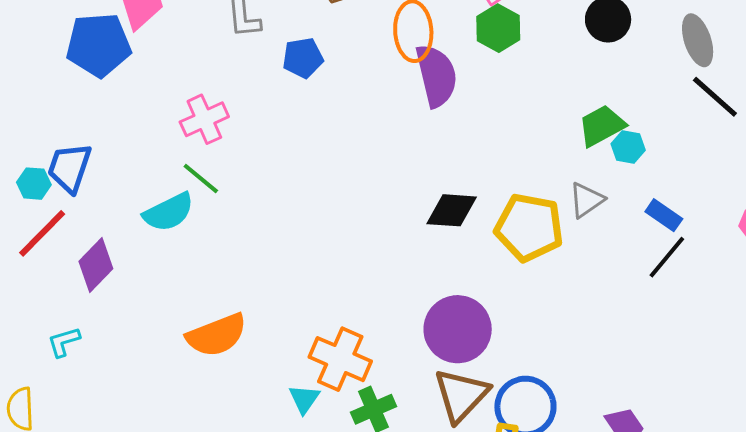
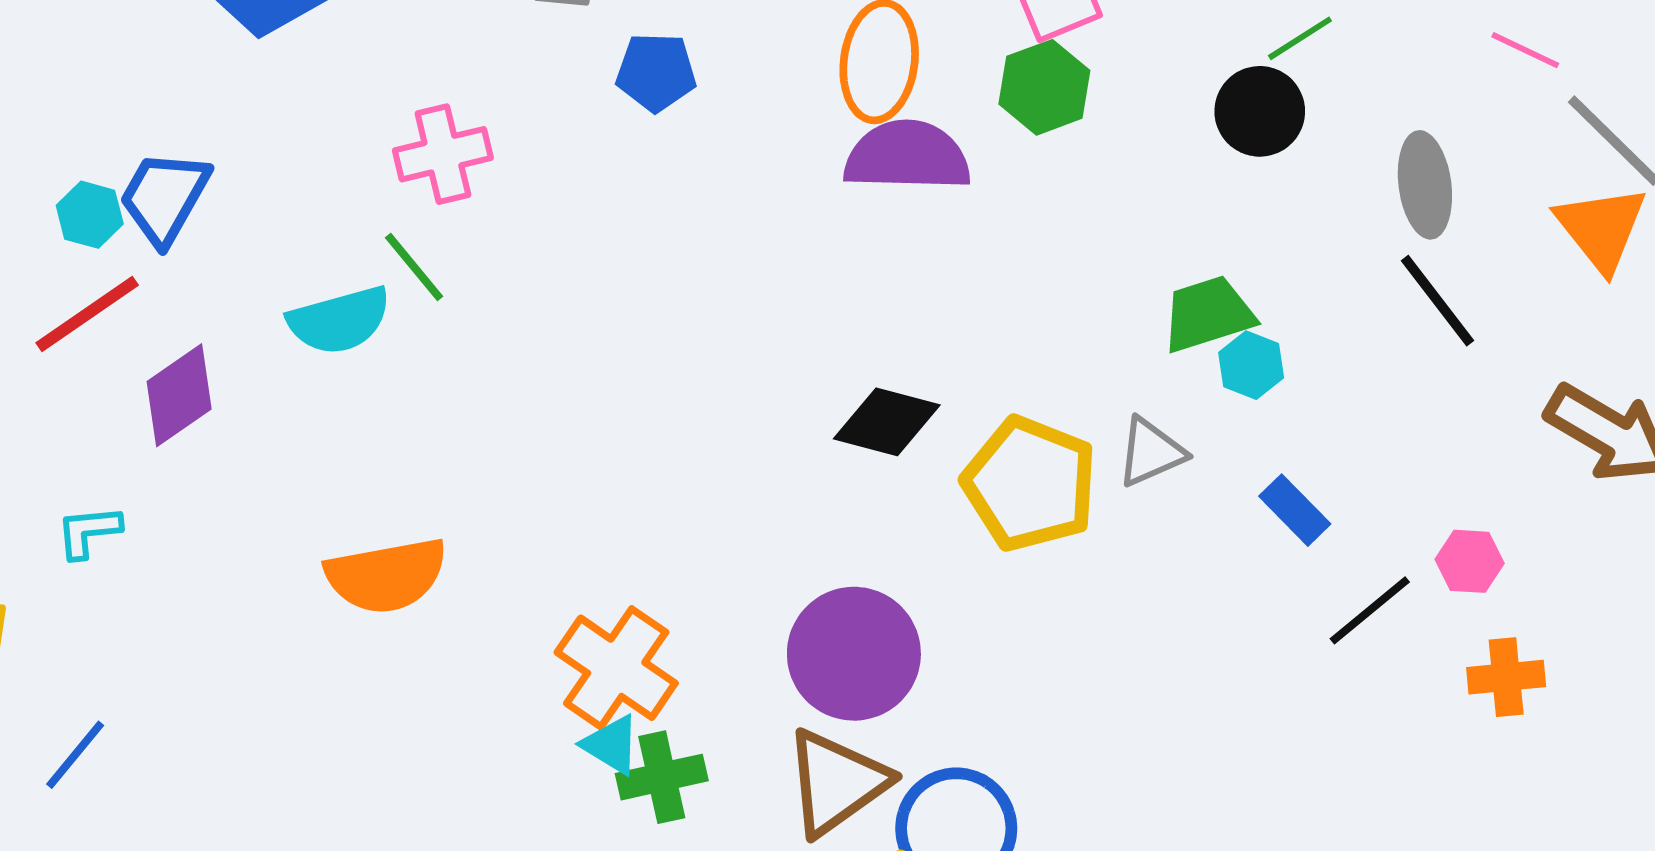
purple semicircle: (436, 76) -> (907, 156), turned -86
black line: (667, 257) -> (1370, 610), moved
cyan triangle: (304, 399) -> (611, 745), moved, turned -44

